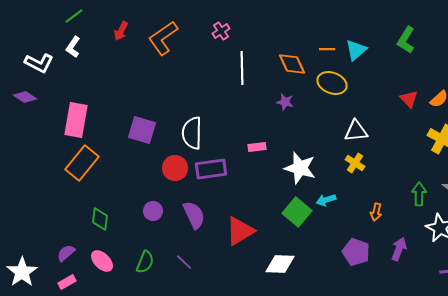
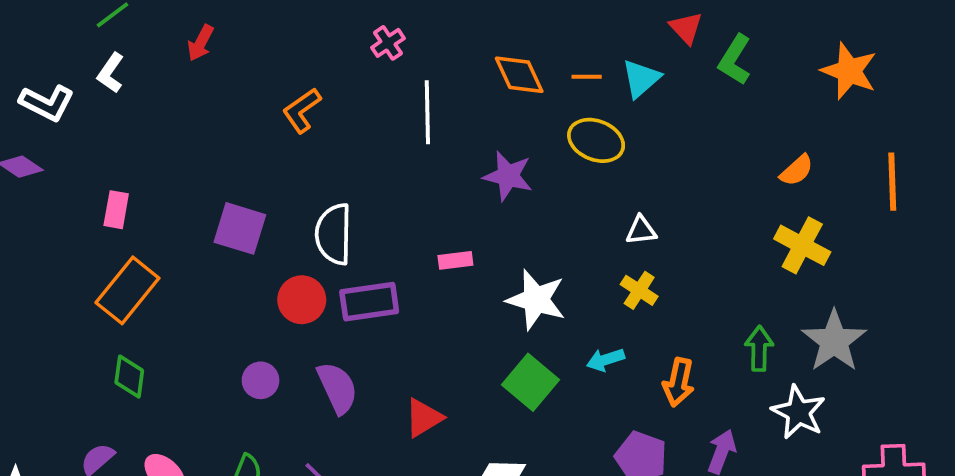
orange L-shape: (163, 38) -> (302, 110), moved, size x0.7
orange diamond: (292, 64) -> (519, 75), moved
red triangle: (409, 99) -> (686, 28), moved
purple star: (285, 102) -> (508, 176), size x1.5
pink rectangle: (76, 120) -> (116, 210), size x0.6
white triangle: (356, 131) -> (641, 230), size x0.7
cyan arrow: (326, 200) -> (605, 360), moved
orange arrow: (376, 212) -> (679, 382), size x1.4
green diamond: (100, 219) -> (129, 377), moved
red triangle: (240, 231) -> (424, 418), size x0.7

